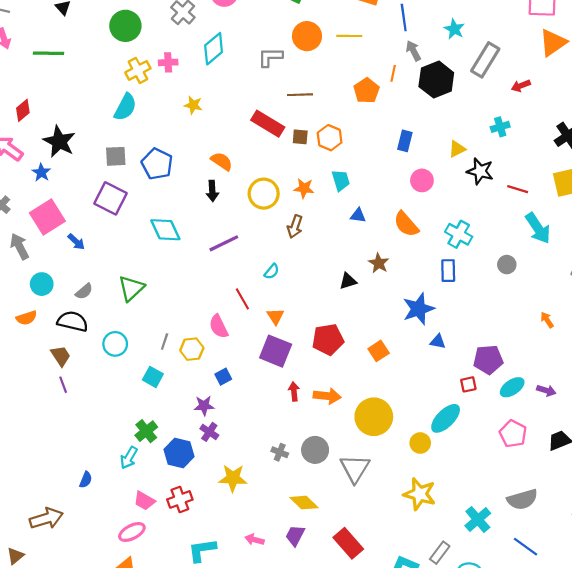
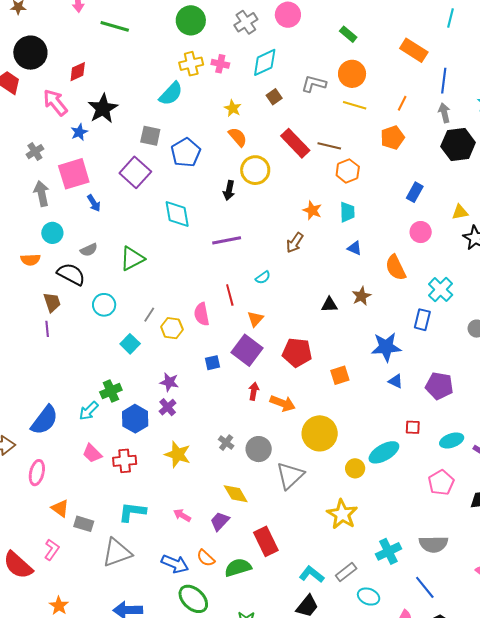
yellow line: (349, 36) -> (355, 105), moved
orange line: (393, 73) -> (402, 103), moved
brown line: (300, 95) -> (329, 146), moved
brown square: (300, 137) -> (274, 97), moved, turned 35
orange semicircle: (222, 161) -> (238, 137), moved
yellow circle: (264, 194) -> (255, 170), moved
purple pentagon: (488, 360) -> (439, 386), moved
blue square: (223, 377) -> (213, 363), moved
blue semicircle: (86, 480) -> (44, 420), size x2.0
pink ellipse: (132, 532) -> (37, 473), moved, turned -65

